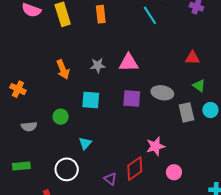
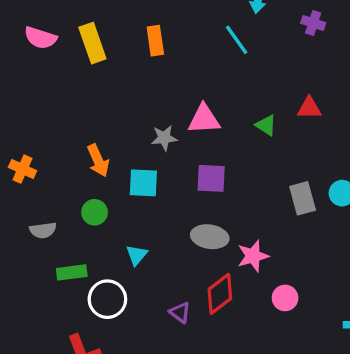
gray star: (98, 65) -> (164, 138), moved
orange arrow: (63, 69) -> (98, 160), moved
green triangle: (199, 86) -> (266, 125), moved
gray ellipse: (162, 93) -> (210, 237), moved
green rectangle: (21, 166) -> (72, 272), moved

